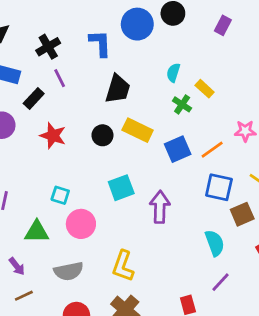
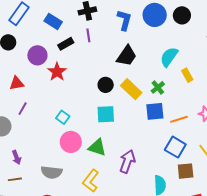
cyan semicircle: (173, 73) -> (169, 57), size x1.5
green cross: (182, 104) -> (158, 87), moved
red star: (53, 136) -> (57, 72), moved
cyan square: (121, 188) -> (106, 114), moved
purple arrow: (160, 207) -> (127, 161), moved
green triangle: (37, 232) -> (97, 147), moved

